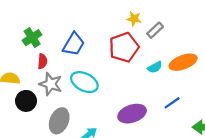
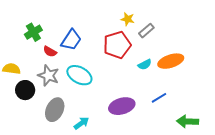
red semicircle: (42, 61) -> (50, 52), moved, turned 112

